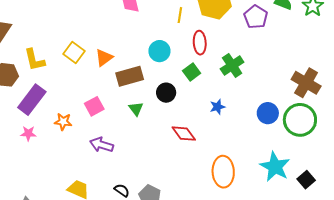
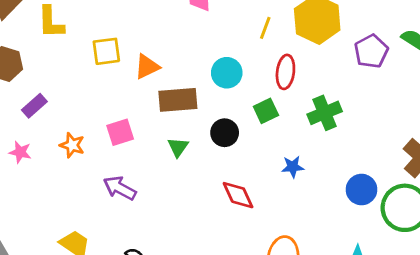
yellow square: (74, 53) -> (106, 51), turned 35
yellow L-shape: (35, 60) -> (51, 22), moved
purple rectangle: (32, 100) -> (34, 106), size x0.6

